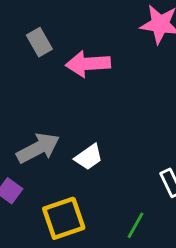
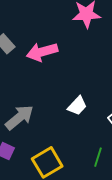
white trapezoid: (89, 157) -> (77, 106), moved

